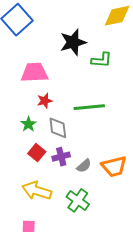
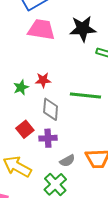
pink trapezoid: (34, 72) -> (41, 30), moved
green star: (28, 124) -> (21, 87), moved
gray semicircle: (84, 166) -> (67, 161), moved

